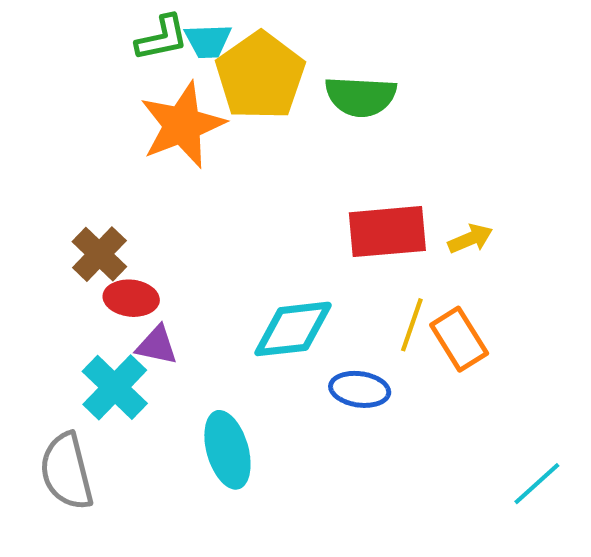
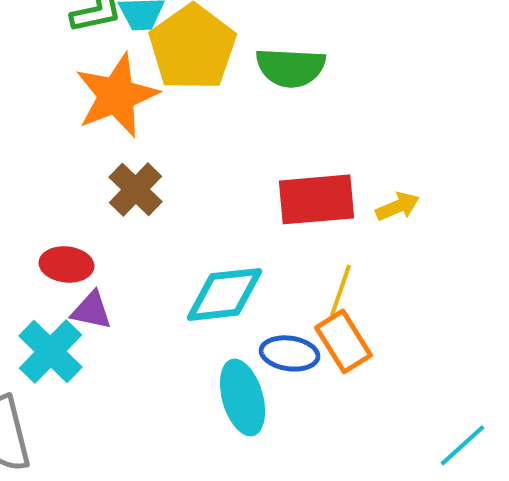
brown cross: (99, 254) -> (136, 189), moved
orange rectangle: (459, 339) -> (344, 341), moved
cyan ellipse: (227, 450) -> (243, 397), moved

